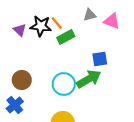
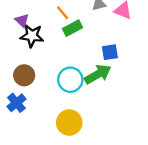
black star: (41, 26) -> (32, 36), moved

